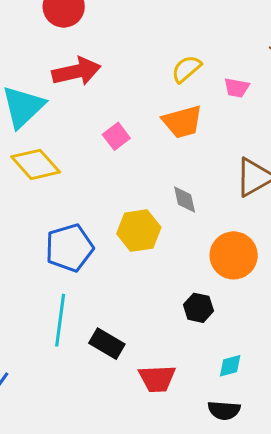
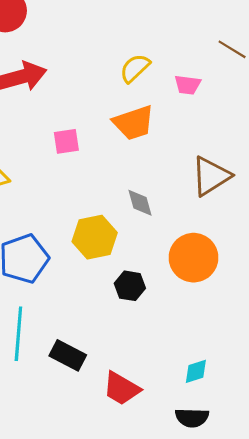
pink square: (116, 136) -> (66, 141), turned 32
black hexagon: (198, 308) -> (130, 286), moved
red trapezoid: (157, 379) -> (121, 389), turned 36

